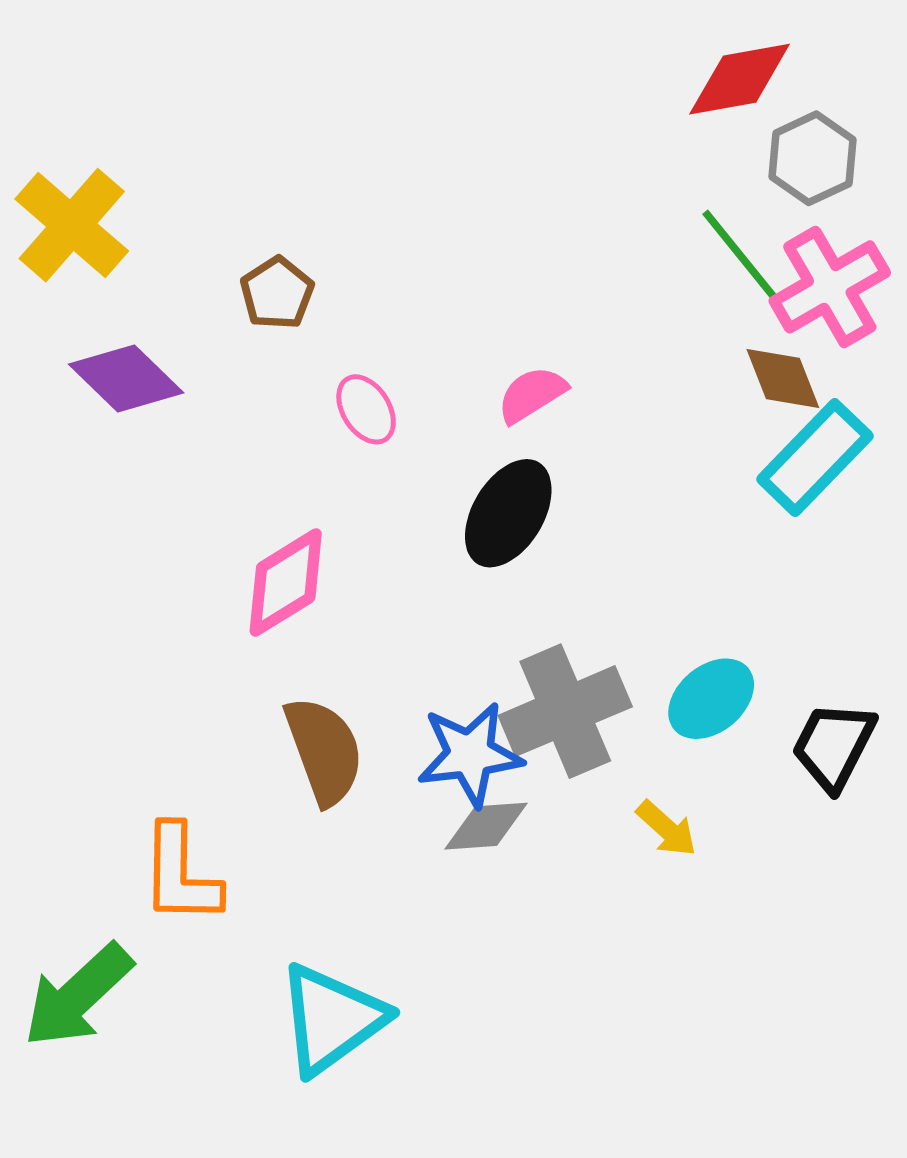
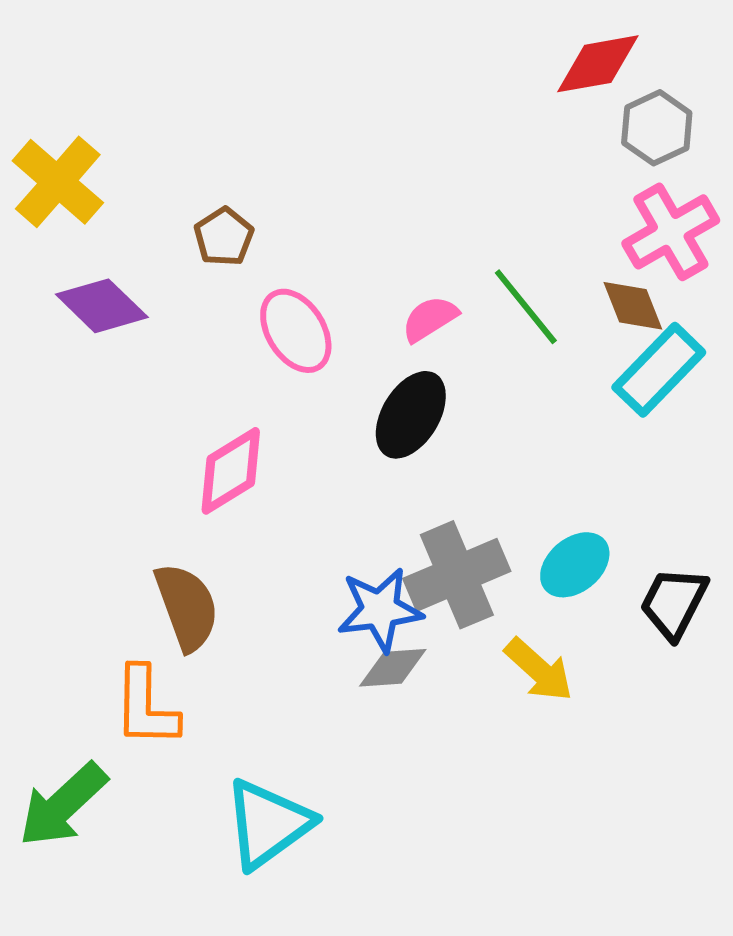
green line: (741, 256) -> (526, 307), moved
pink ellipse: (366, 409) -> (296, 331), size x1.5
brown semicircle: (324, 751) -> (187, 607), moved
yellow arrow: (667, 829) -> (539, 670), size x1.4

